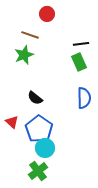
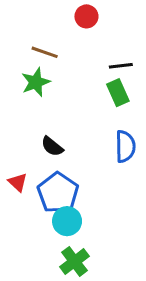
red circle: (47, 14) -> (86, 16), moved
green cross: (38, 171) -> (74, 261), moved

